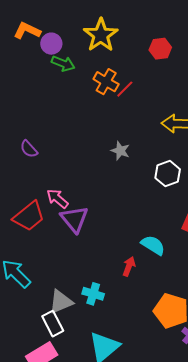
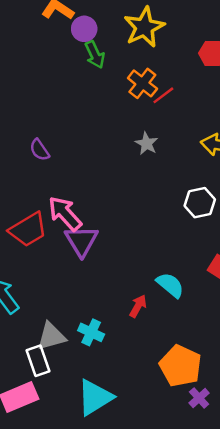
green arrow: (63, 64) -> (95, 55), turned 35
gray star: (120, 151) -> (146, 144), moved
pink arrow: (57, 199) -> (65, 214), size x1.4

